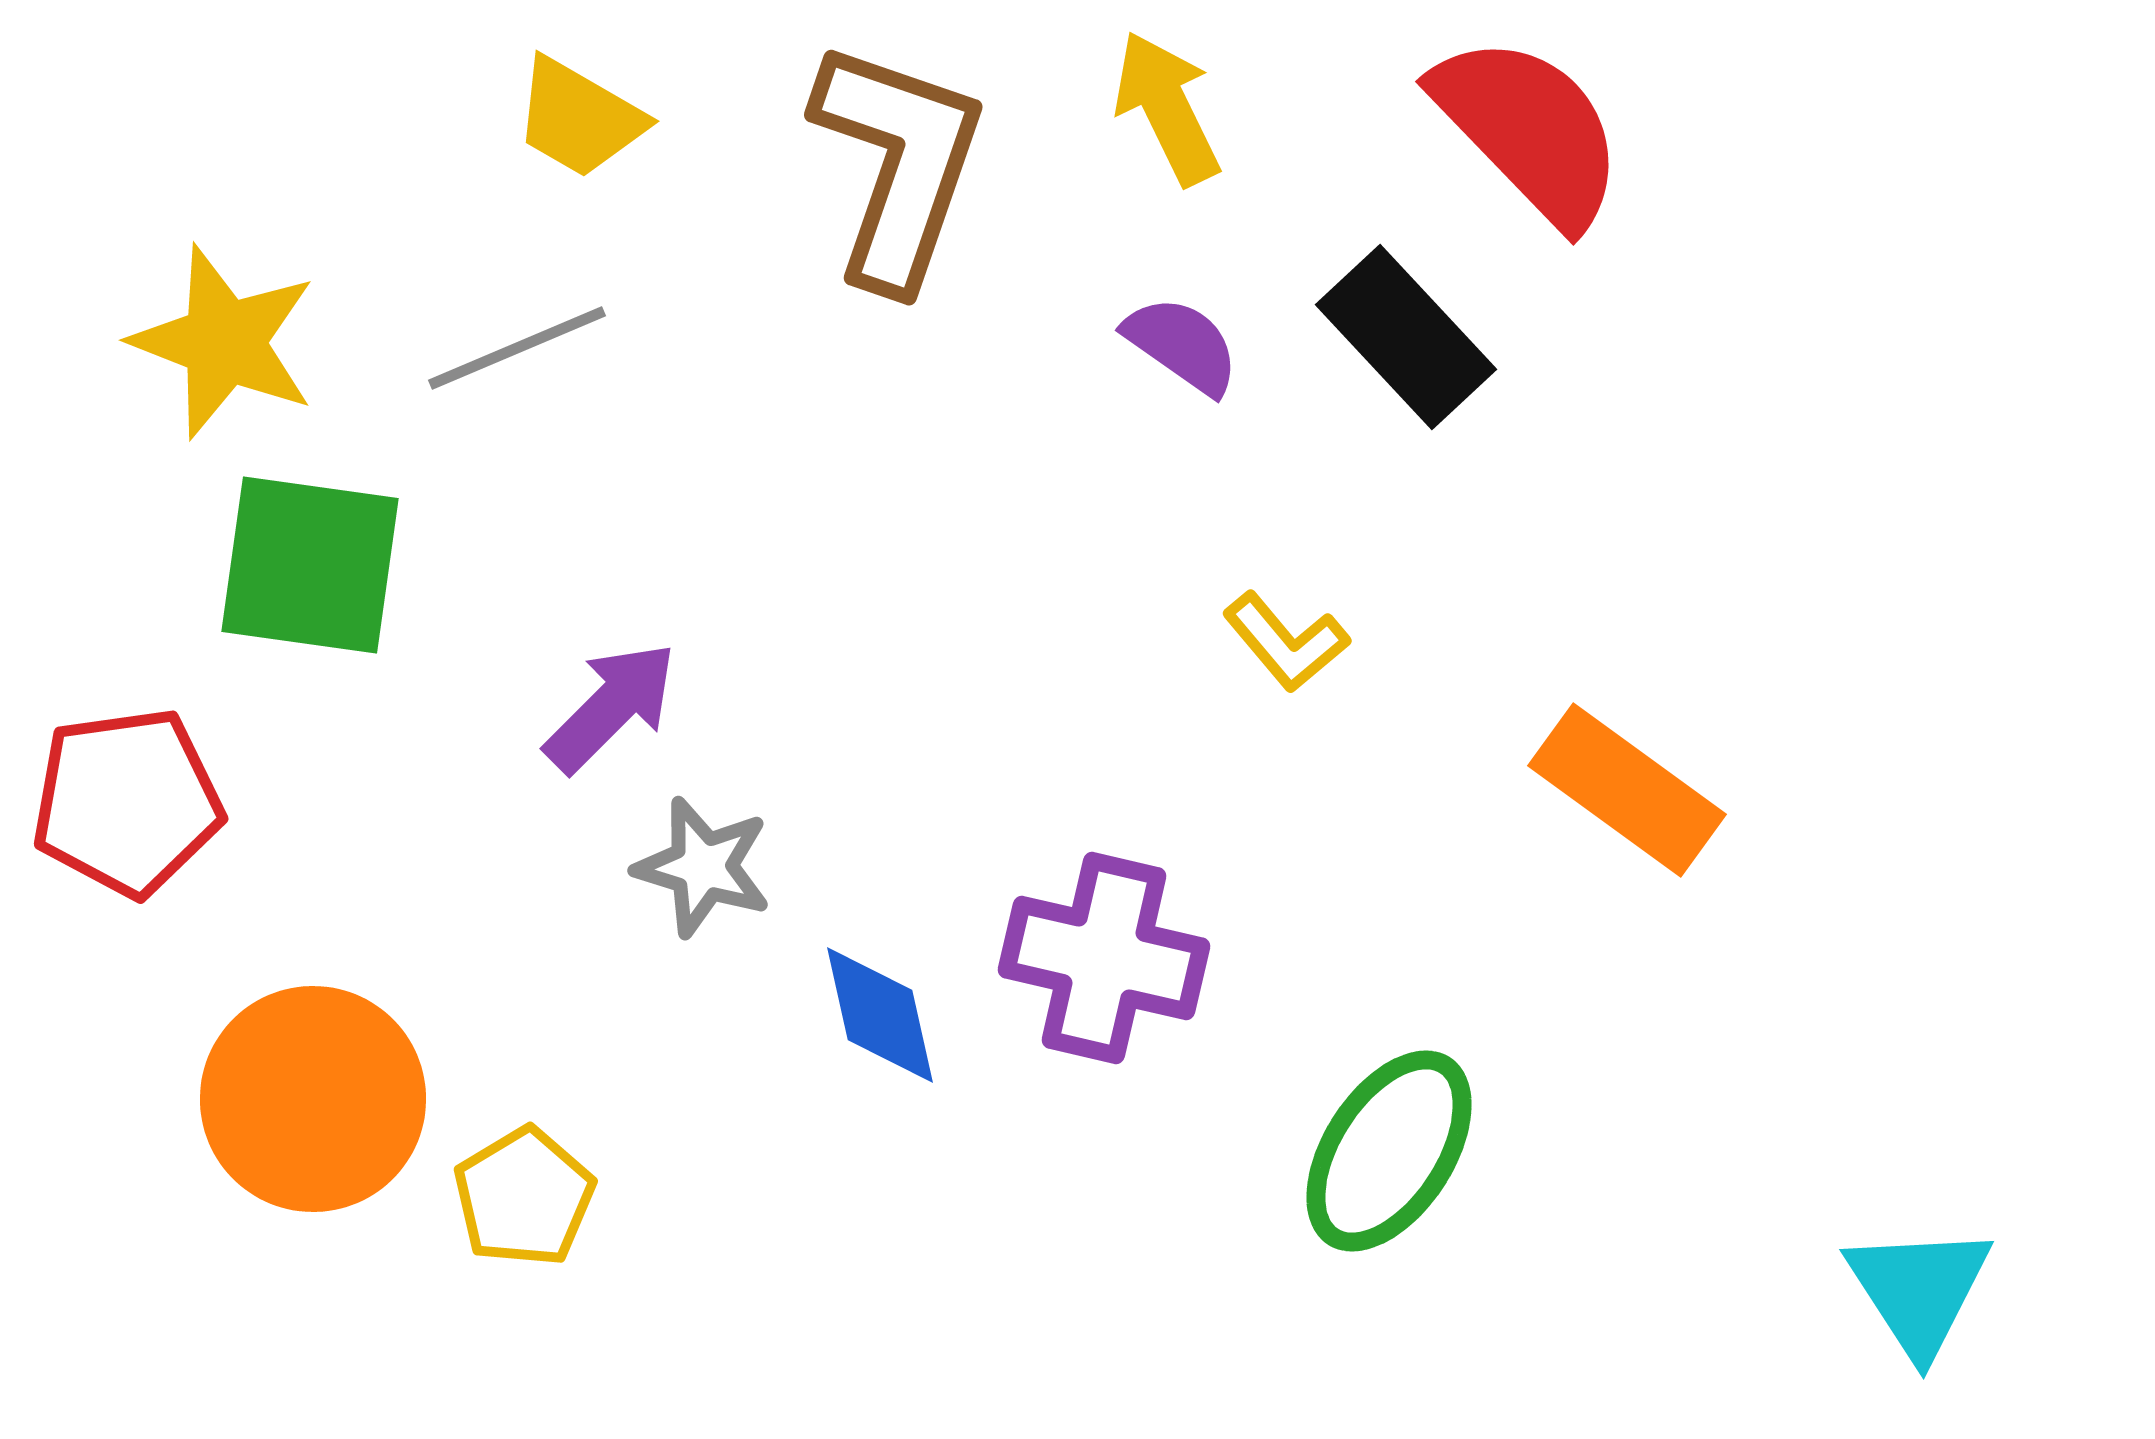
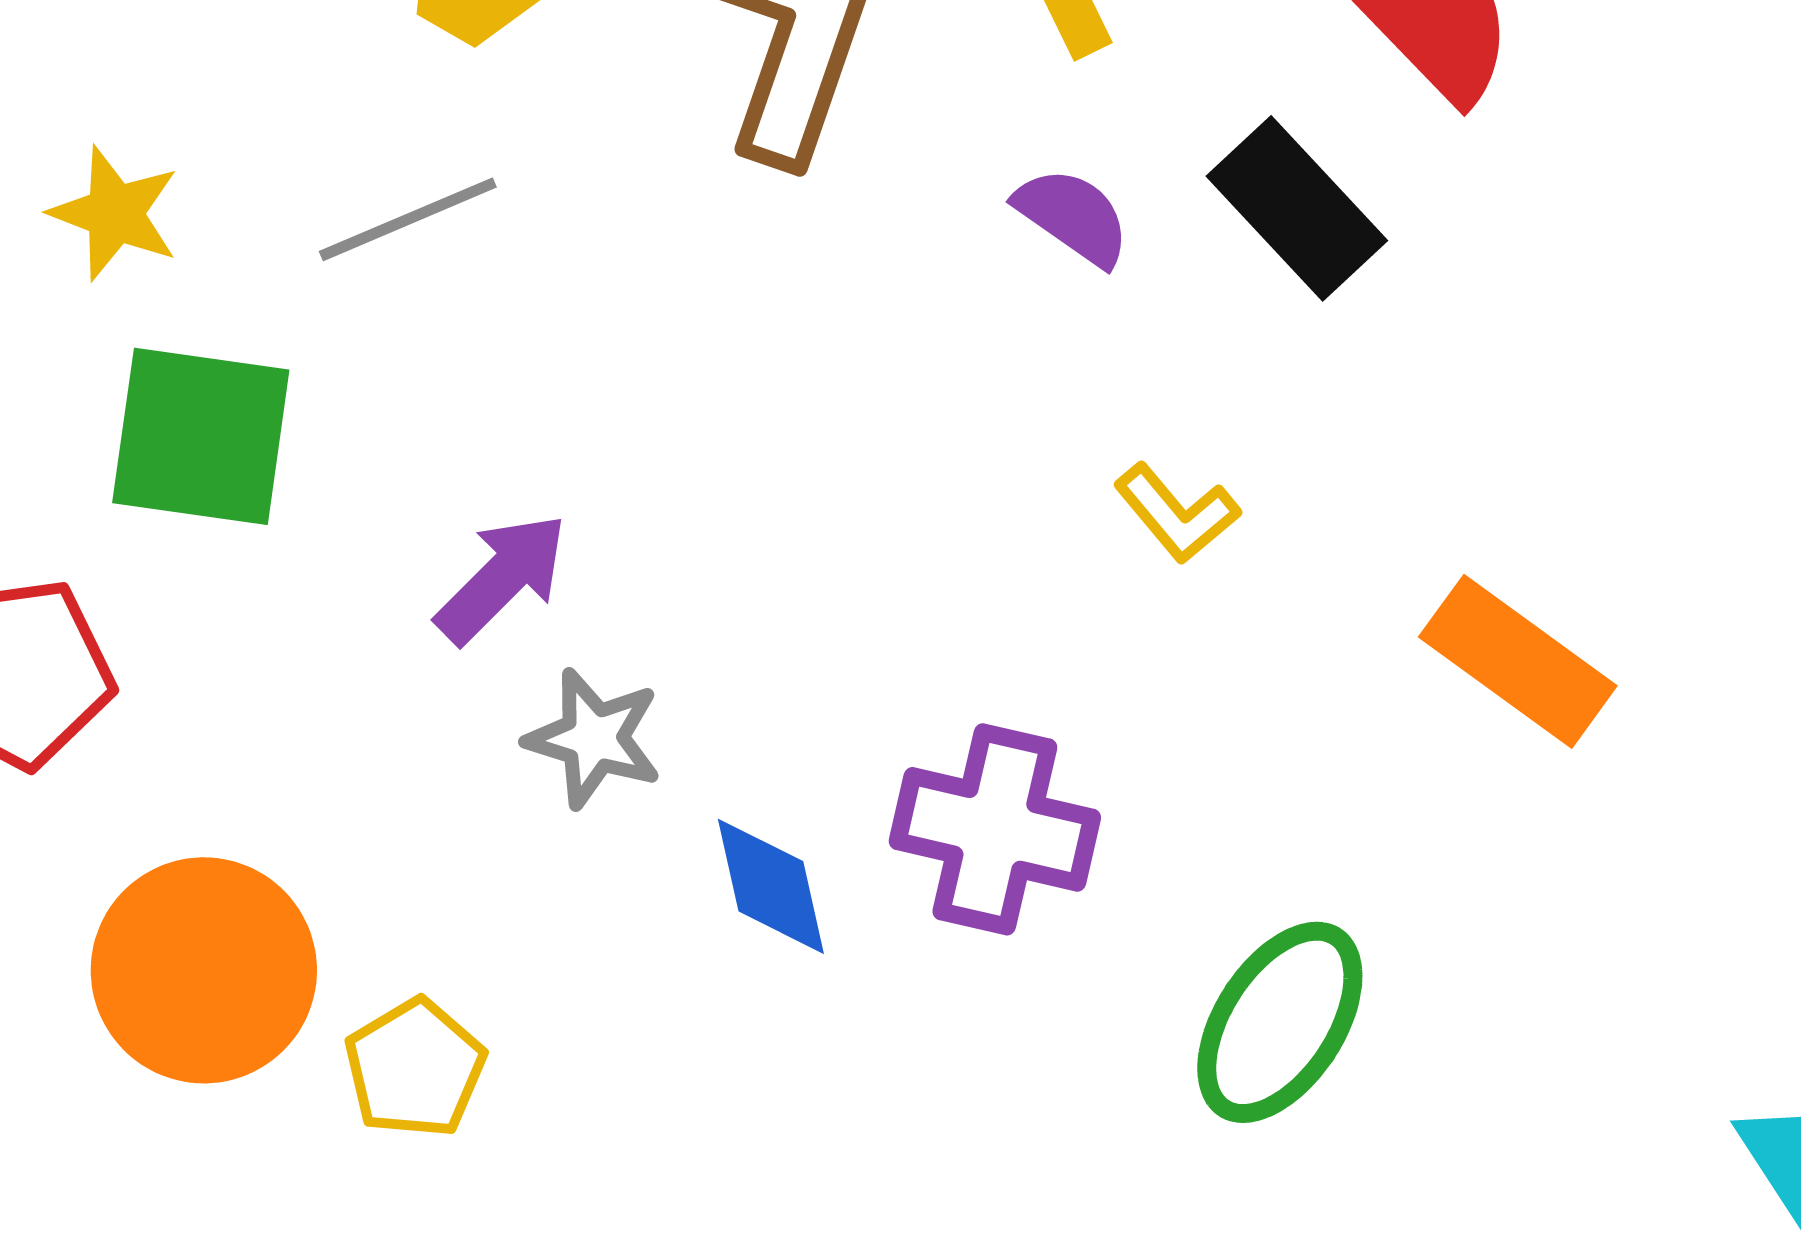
yellow star: (224, 342) -> (115, 213), size x0.7

